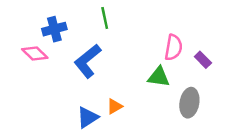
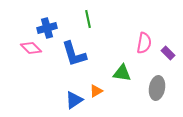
blue L-shape: (88, 61) -> (74, 54), turned -68
green triangle: (159, 77) -> (122, 73), moved

